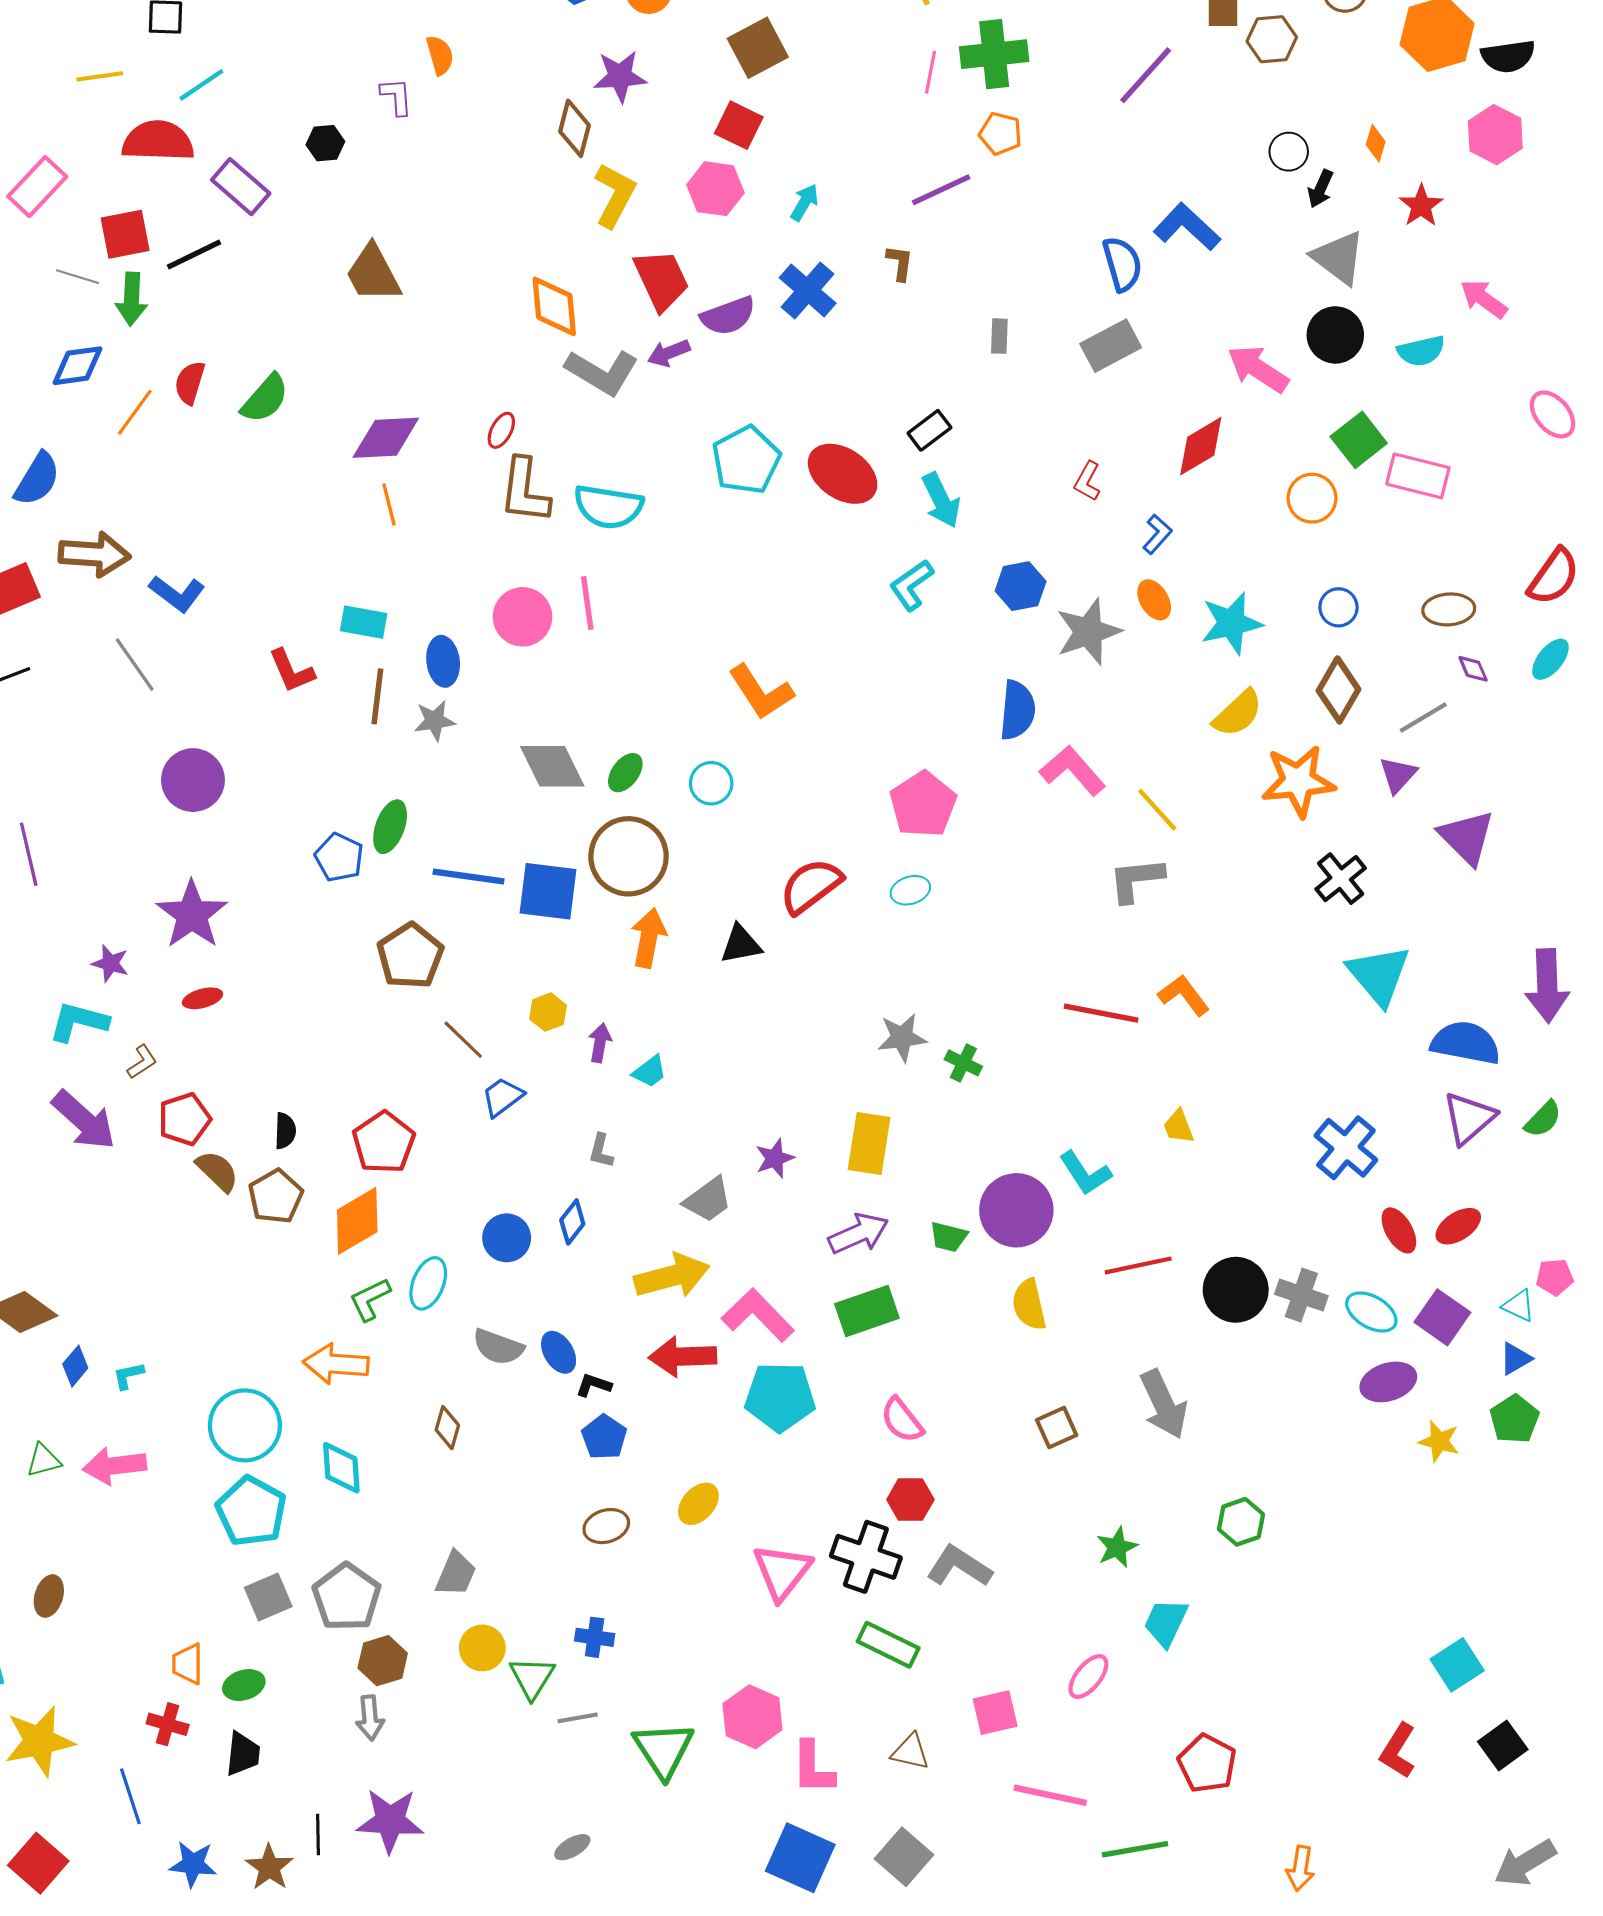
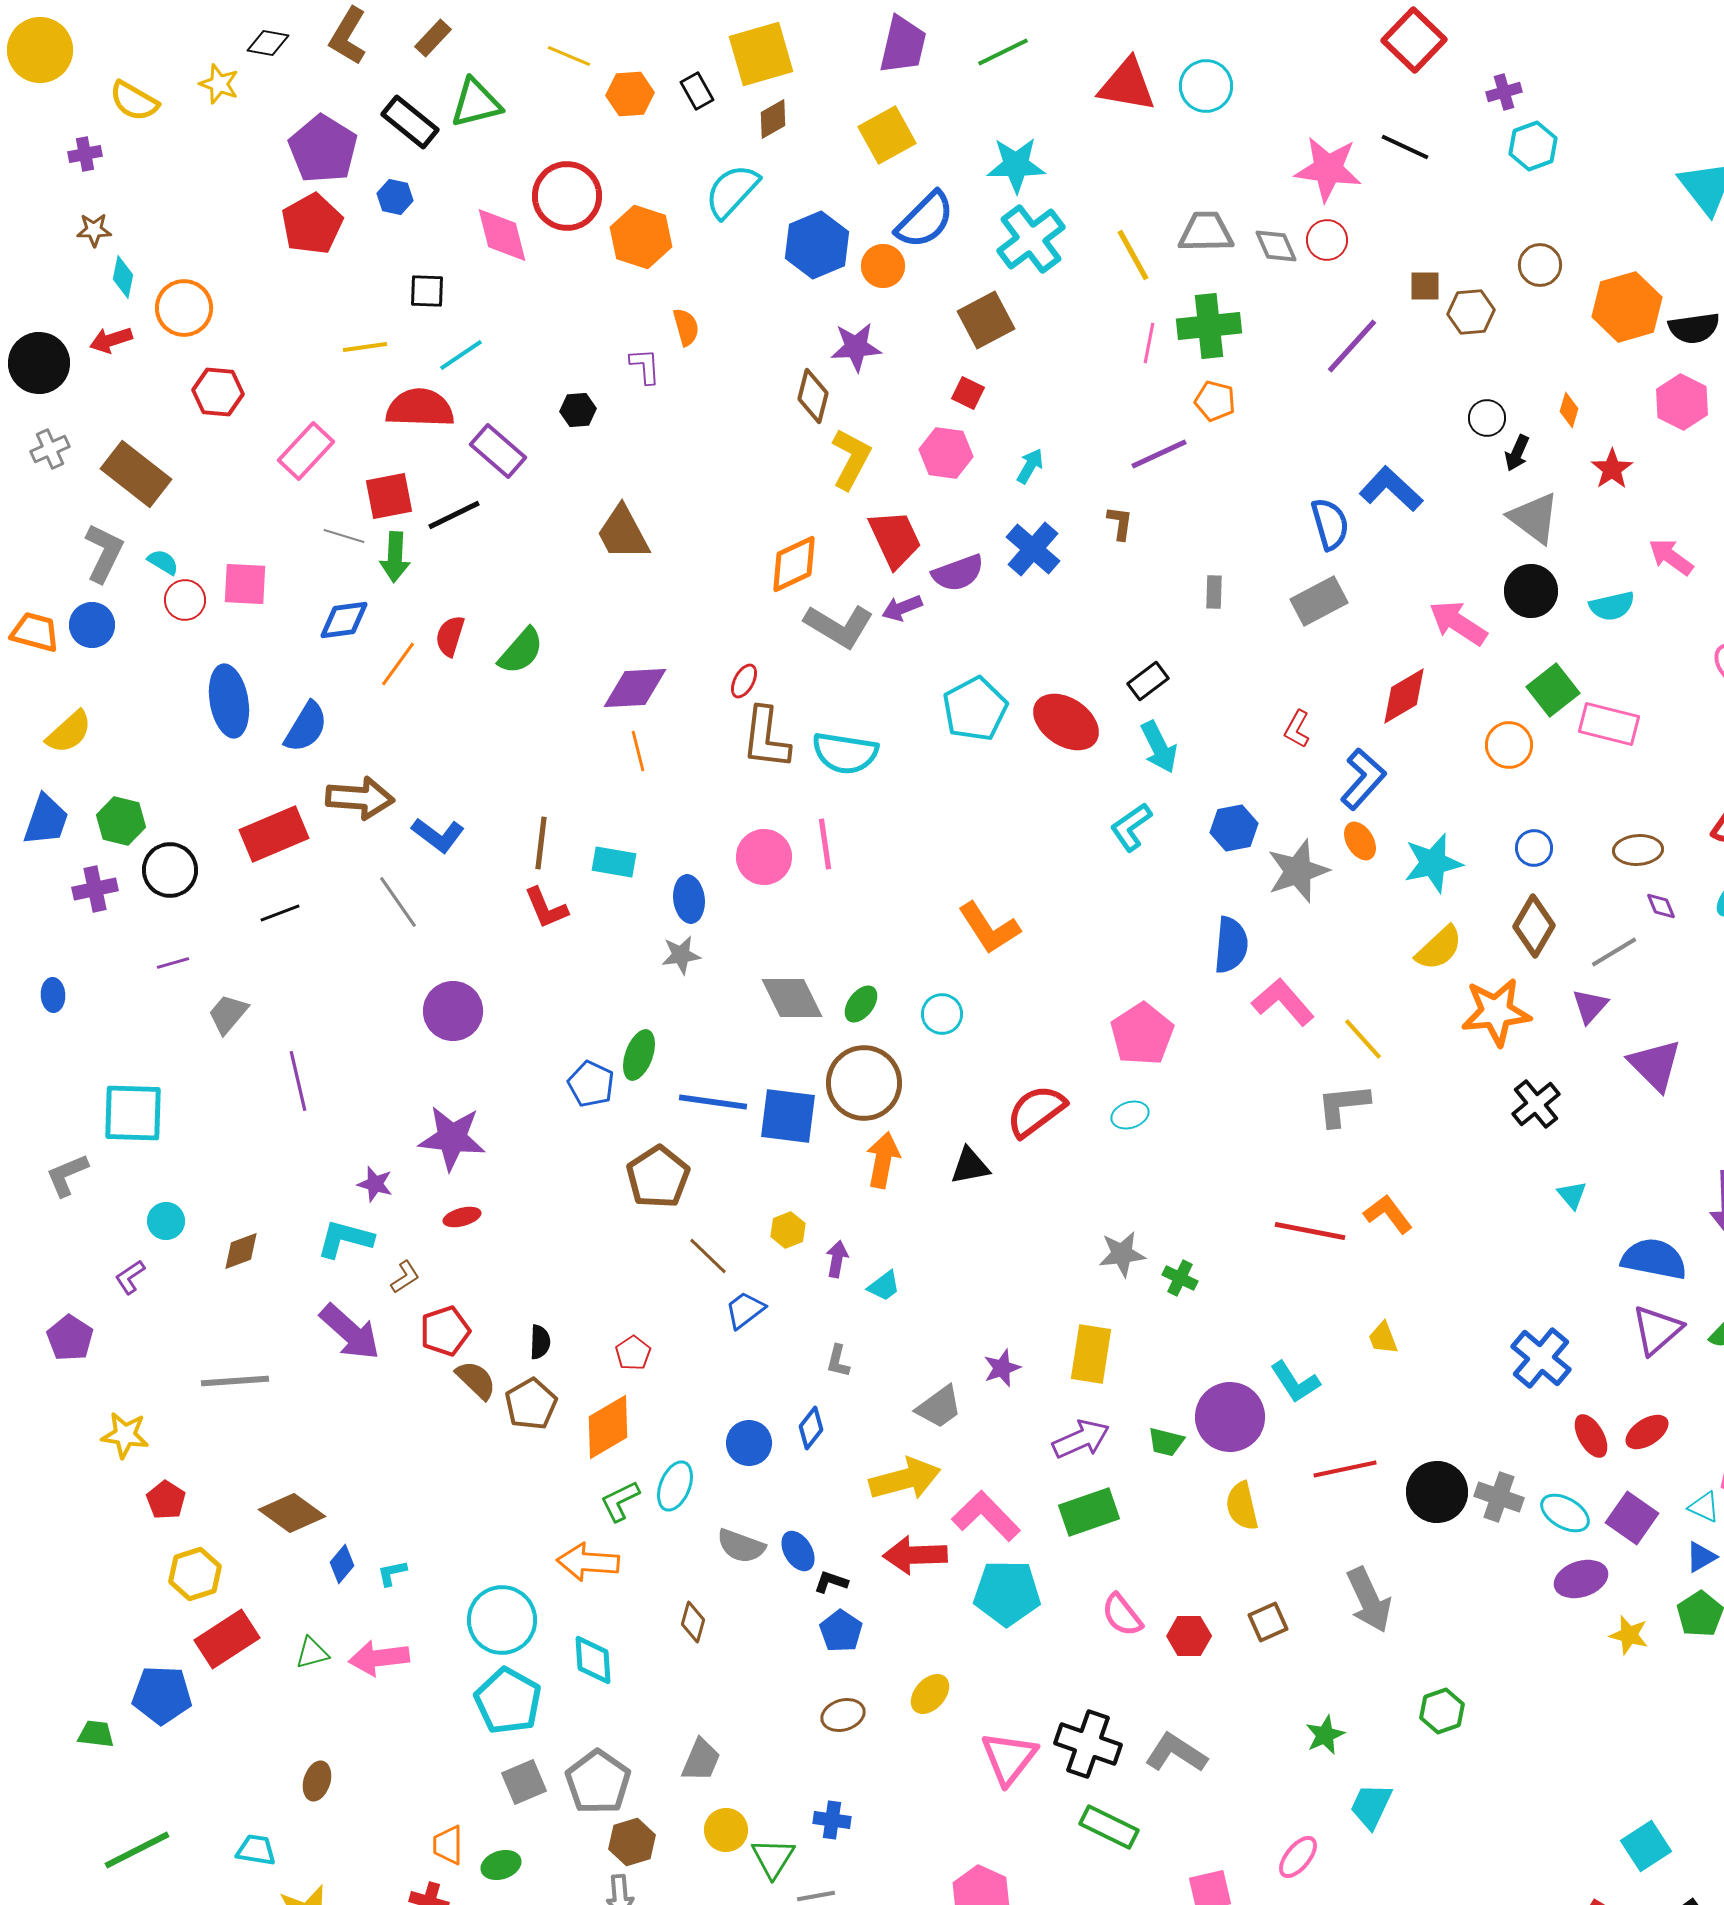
red square: (739, 125) -> (968, 393), size x0.7
orange diamond: (554, 306) -> (794, 564), turned 70
blue L-shape: (1157, 534) -> (1363, 779), size x1.6
brown line: (377, 696) -> (541, 843), moved
purple star: (192, 915) -> (452, 1138), turned -30
cyan triangle: (1379, 975) -> (1572, 1195), size x0.5
red pentagon: (384, 1142) -> (633, 1353), size x0.6
red hexagon: (910, 1500) -> (1189, 1636), moved

